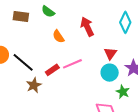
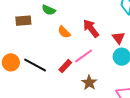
red arrow: (87, 27) -> (91, 28), moved
brown star: (34, 85) -> (89, 83), moved

